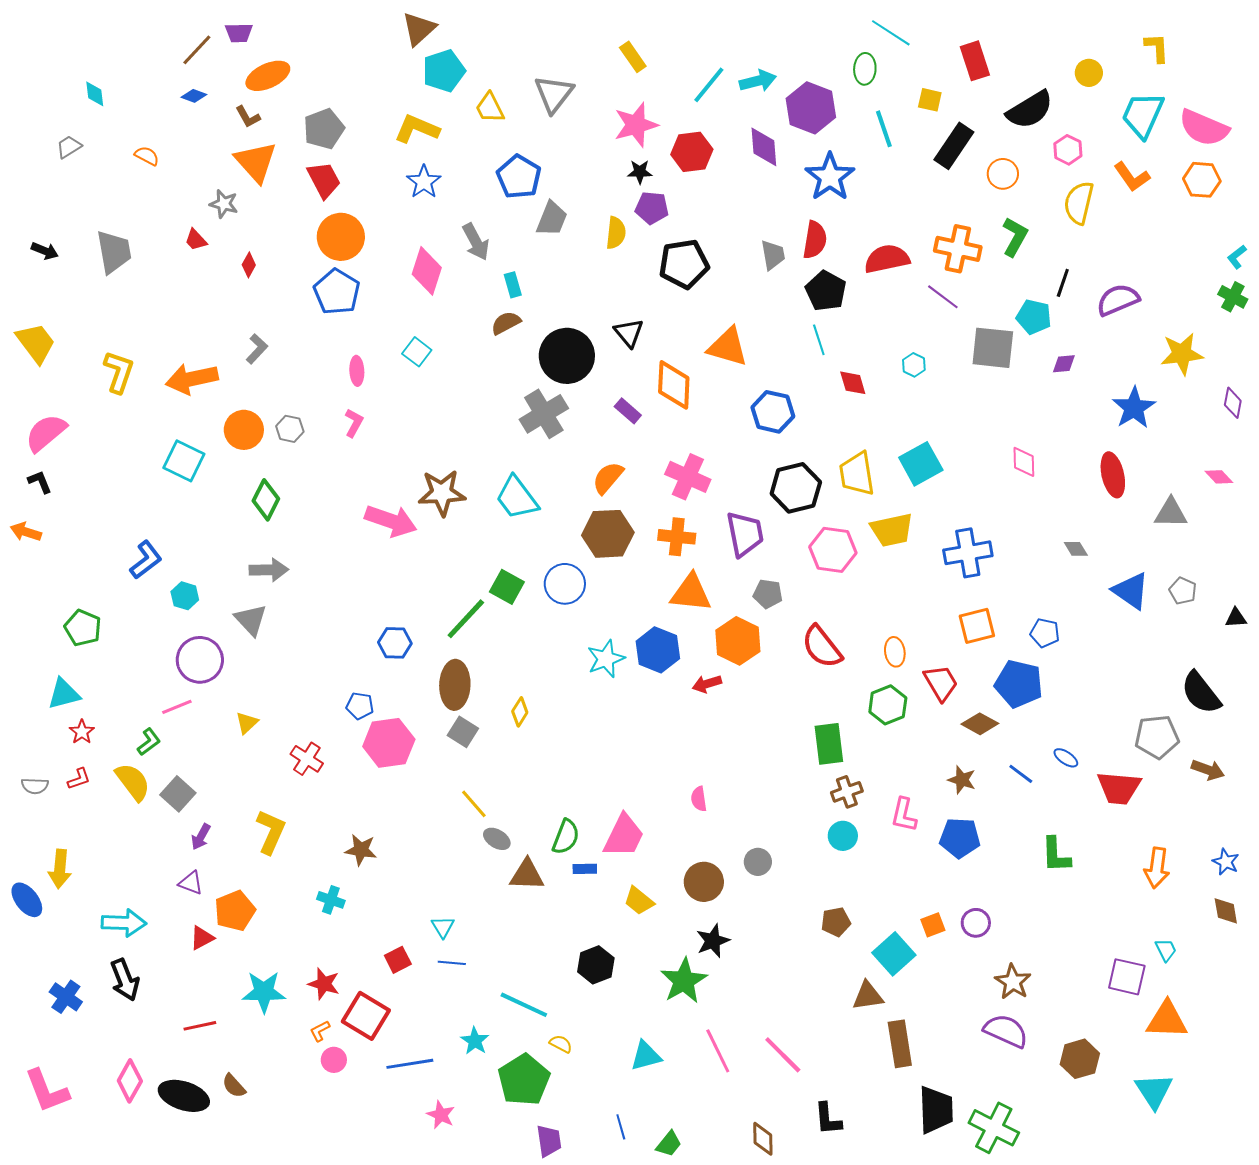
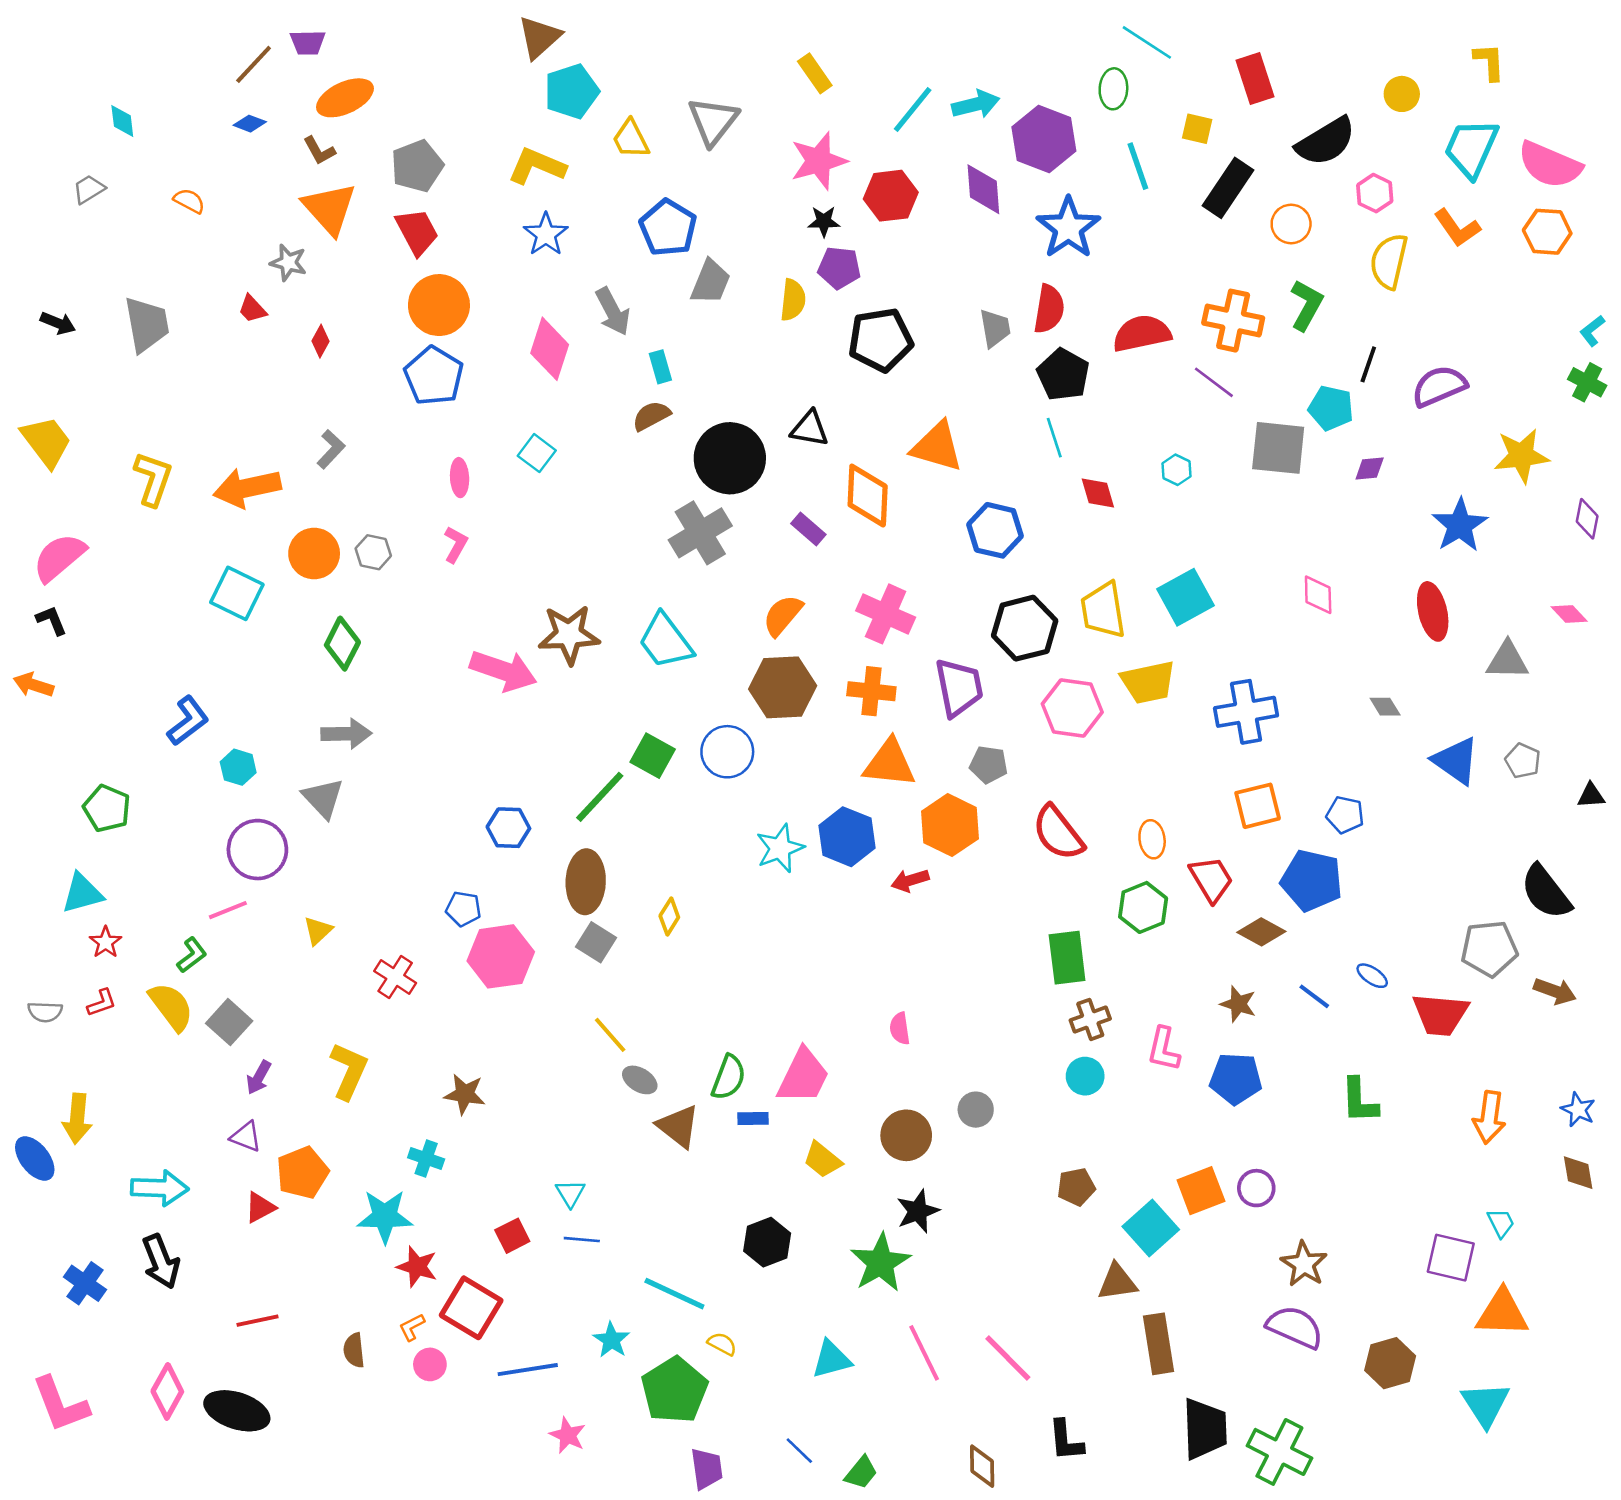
black triangle: (629, 333) -> (810, 429), turned -40
brown triangle: (527, 875) -> (678, 1126), turned 36
orange square: (933, 925) -> (1201, 1191), size x1.5
cyan star: (264, 992) -> (385, 1216), moved
brown semicircle: (234, 1086) -> (354, 1350), moved, turned 36
blue line: (621, 1127) -> (799, 1451), turned -30

